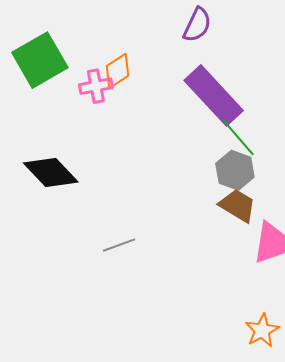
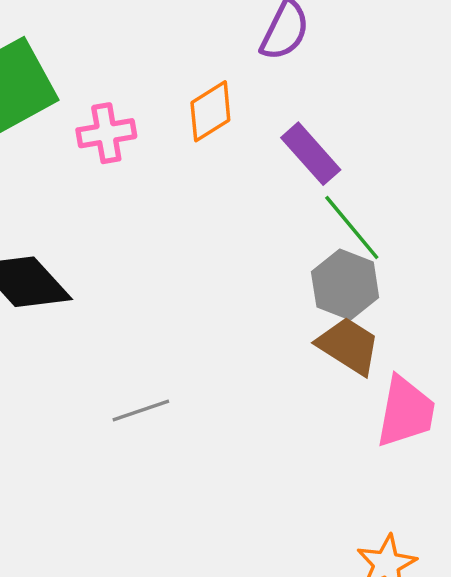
orange diamond: (117, 71) -> (210, 111), moved
purple rectangle: (214, 95) -> (311, 154), size x0.6

